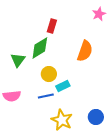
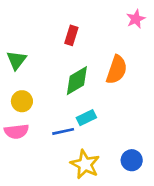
green diamond: (40, 48) -> (77, 81), moved
green triangle: (18, 60) -> (16, 60), moved
yellow circle: (49, 74) -> (22, 101), moved

